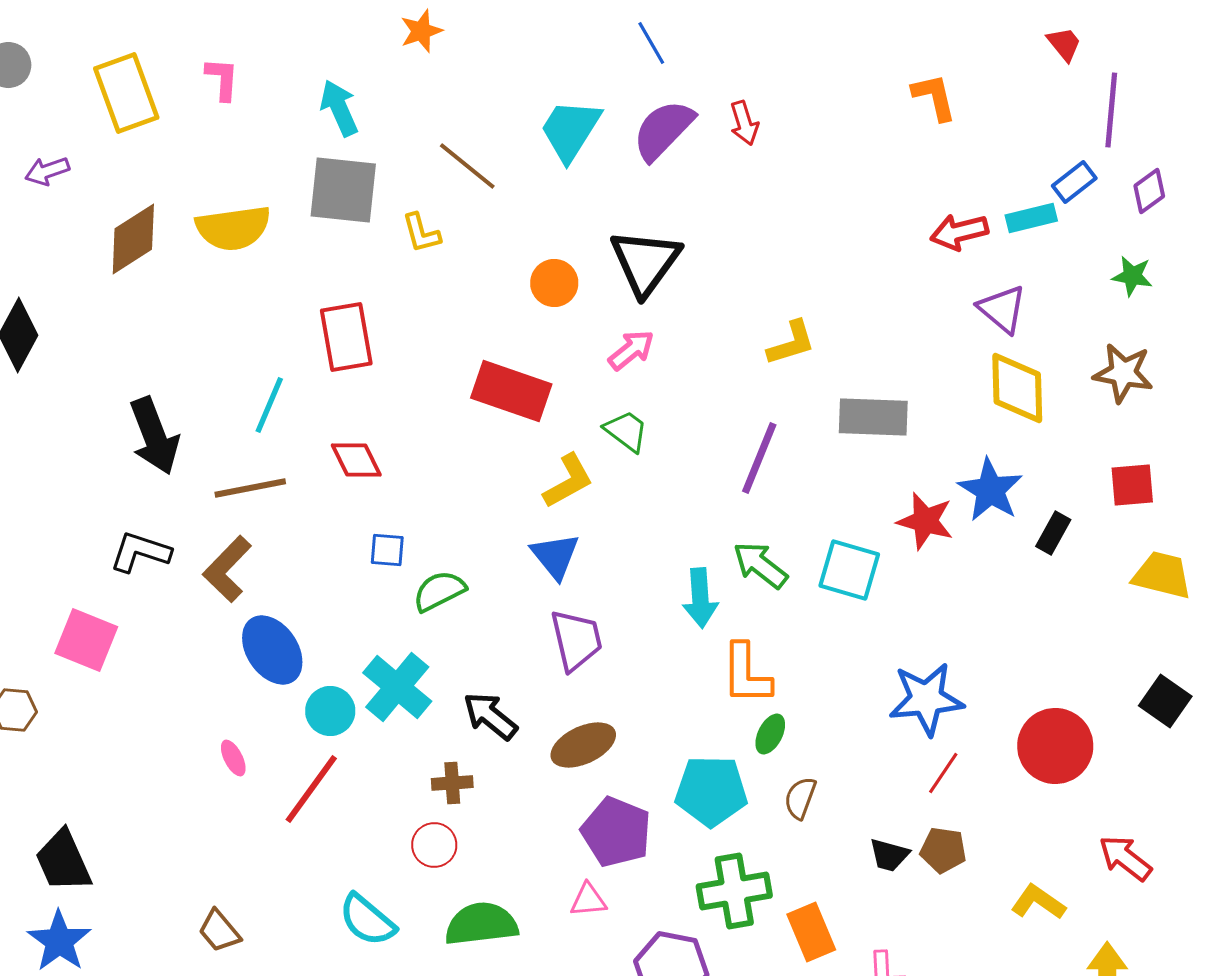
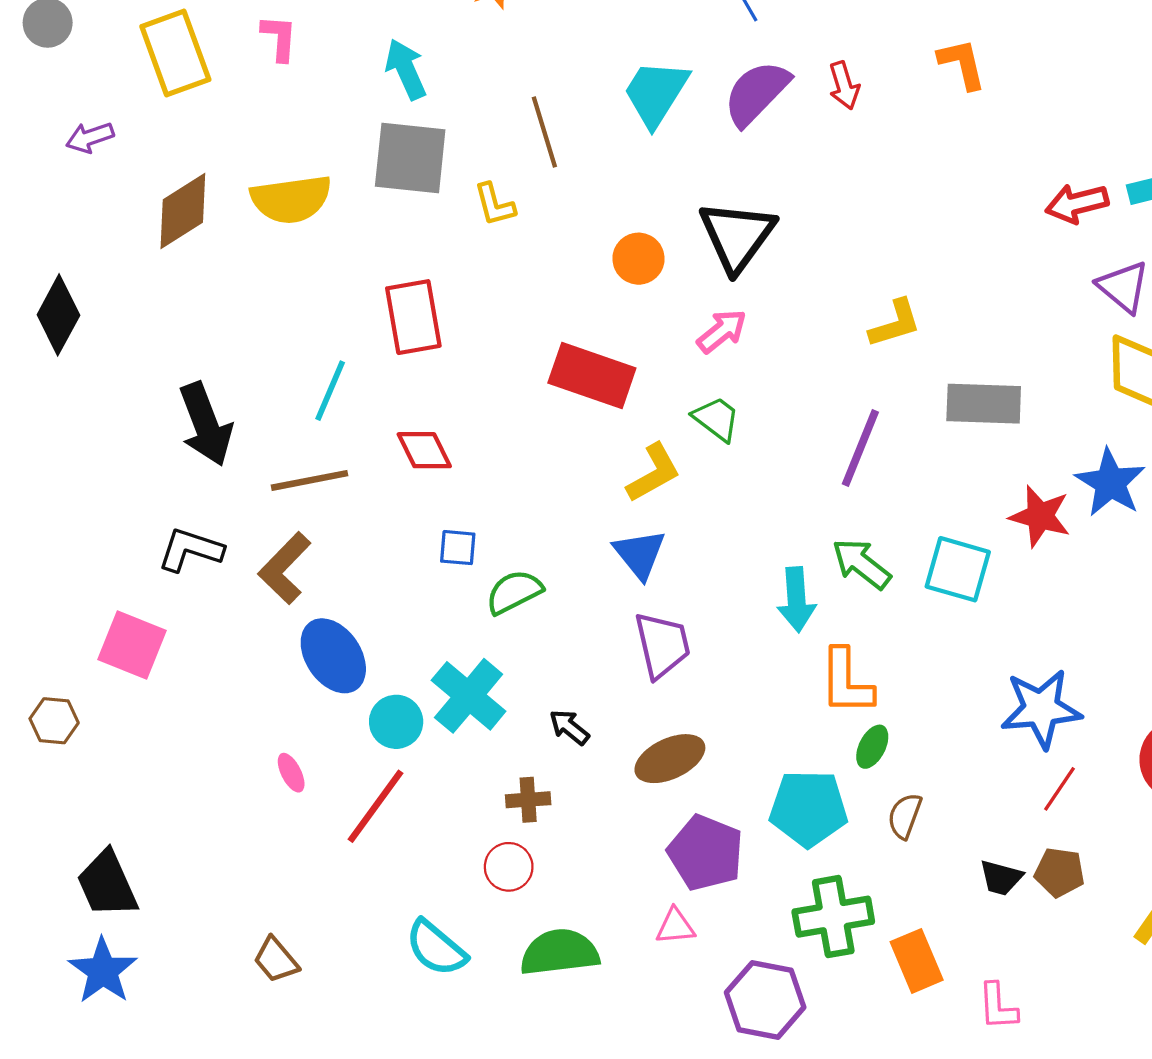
orange L-shape: (934, 97) -> (962, 64), moved
brown line: (467, 166) -> (544, 132), turned 34
black arrow: (490, 716) -> (569, 727), size x0.7

